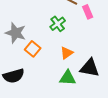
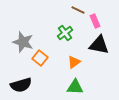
black triangle: (90, 68) -> (99, 45), moved

